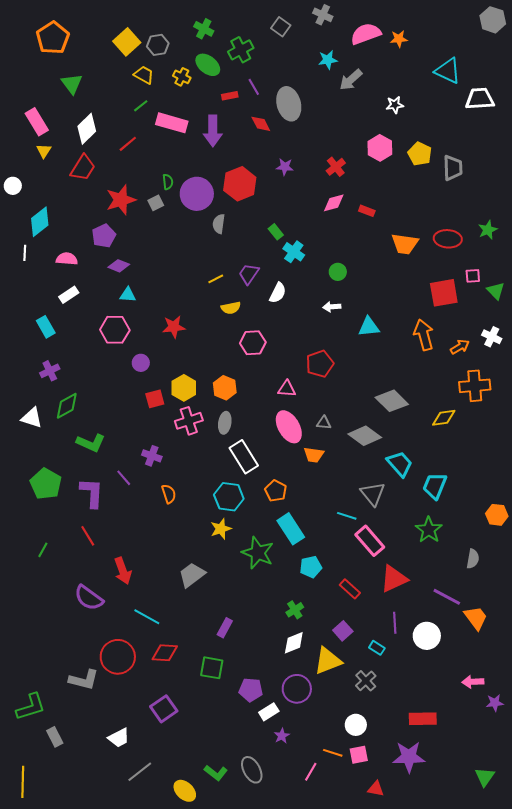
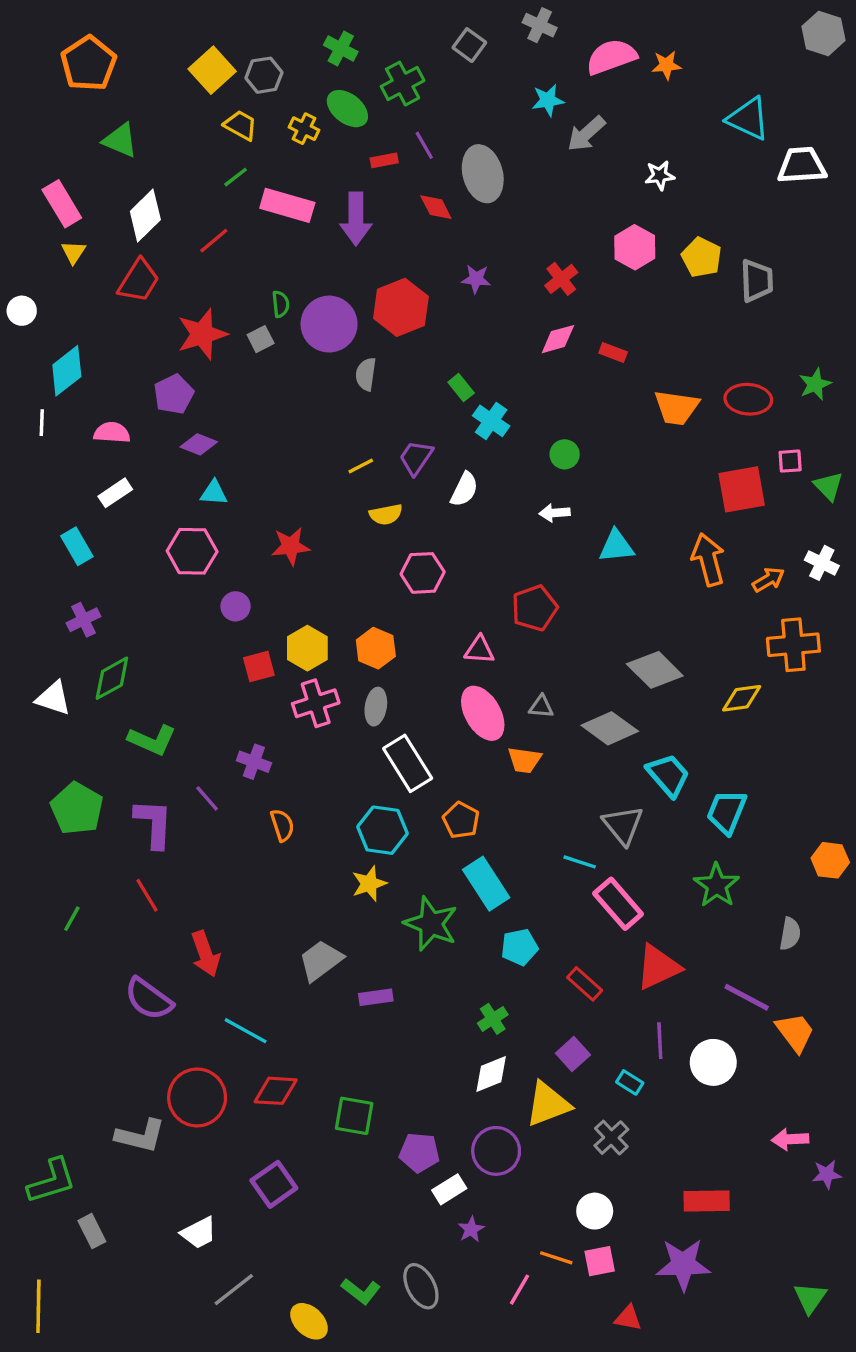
green triangle: (72, 84) -> (120, 140), turned -30
purple rectangle: (225, 628) -> (376, 997), moved, turned 54

